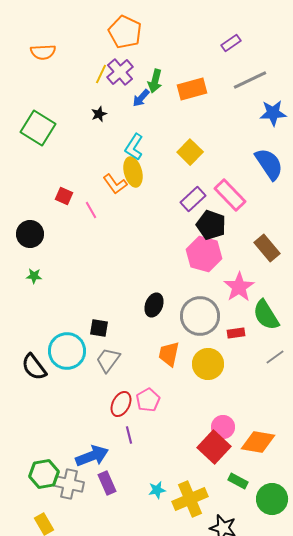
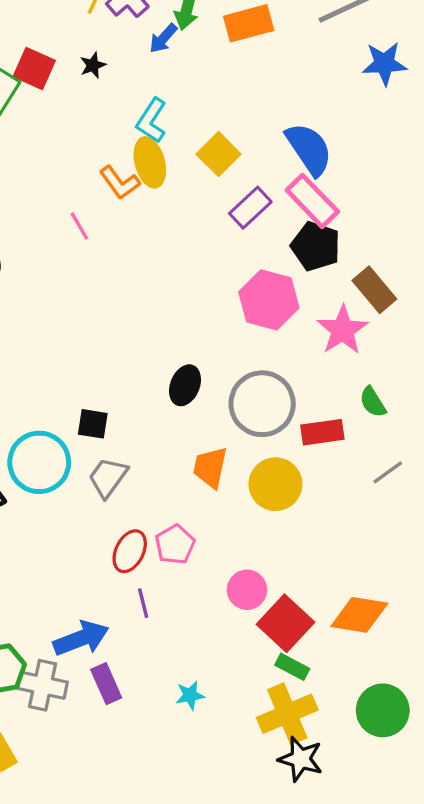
yellow square: (190, 152) -> (219, 154), moved
blue semicircle: (269, 164) -> (309, 149), moved
red square: (64, 196) -> (34, 69), moved, size x1.4
black pentagon: (211, 225) -> (316, 246), moved
pink star: (239, 287) -> (343, 330), moved
green semicircle: (266, 315) -> (373, 402), size x0.6
red rectangle: (236, 333) -> (322, 432), size x1.4
pink circle: (223, 427) -> (247, 590), moved
green rectangle: (238, 481) -> (292, 667), moved
yellow cross: (190, 499) -> (287, 714), moved

